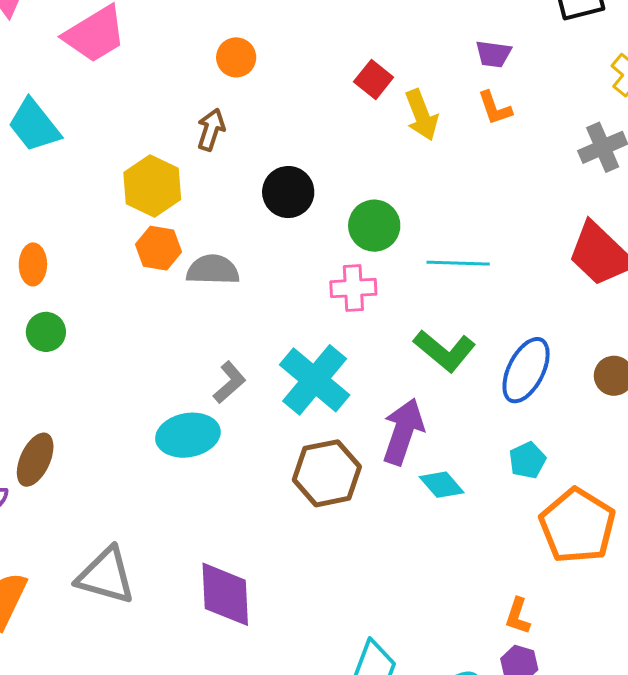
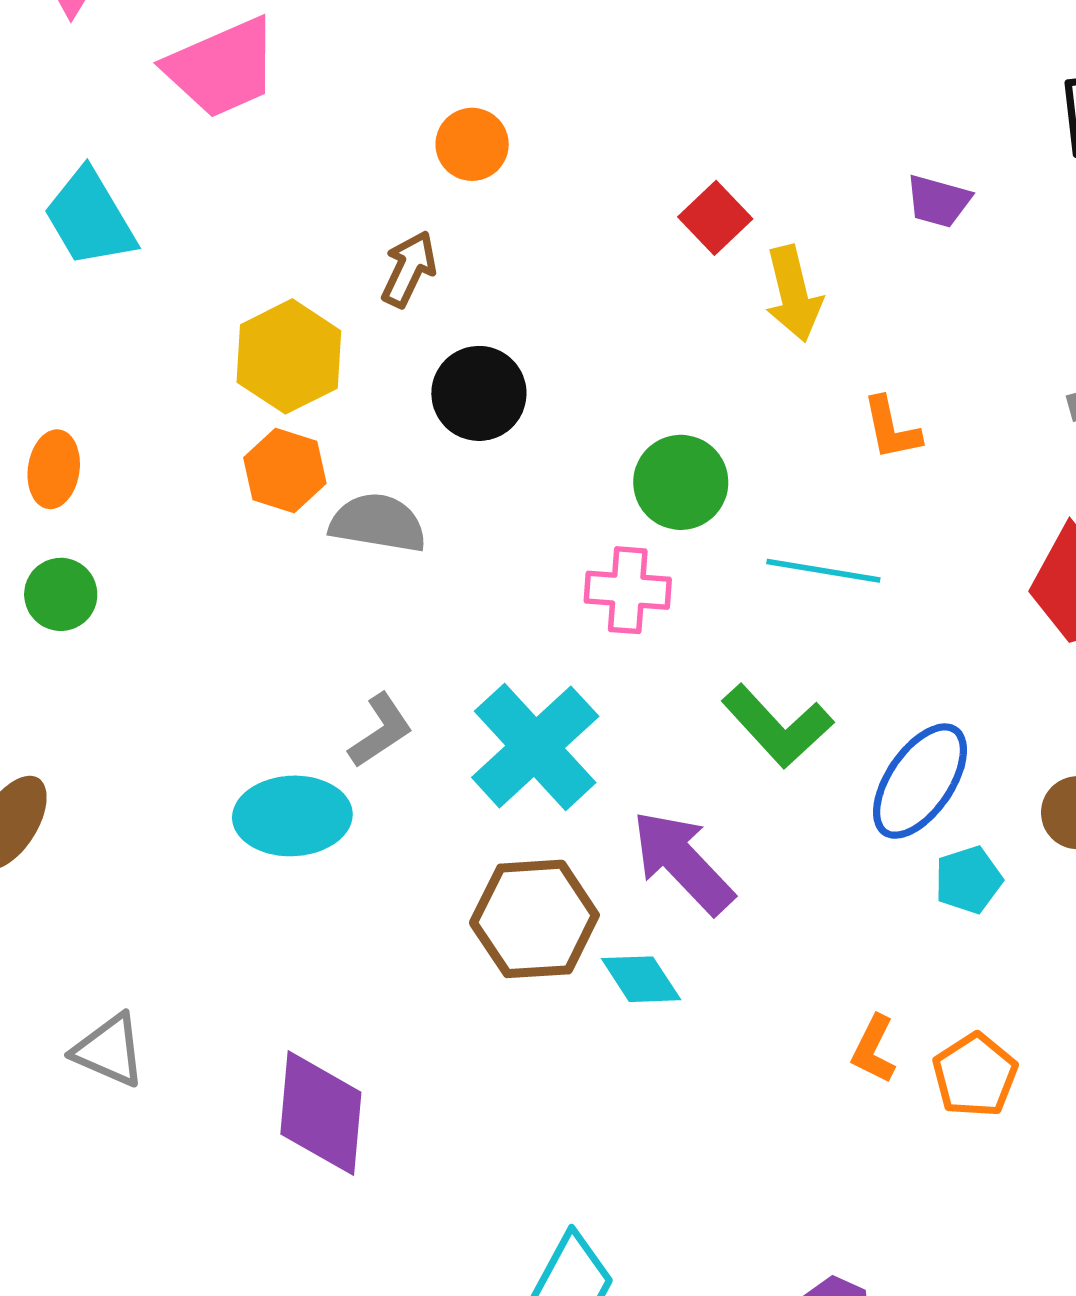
orange L-shape: (495, 108) -> (891, 428), moved
black circle: (288, 192) -> (479, 393), moved
purple arrow: (403, 432) -> (683, 862), turned -70
cyan pentagon: (527, 460) -> (968, 880), moved
cyan diamond: (442, 485) -> (641, 979), moved
orange pentagon: (577, 526) -> (975, 1075), size x0.6
gray triangle: (106, 576) -> (109, 1050), size x0.7
orange L-shape: (518, 616) -> (874, 1049), moved

